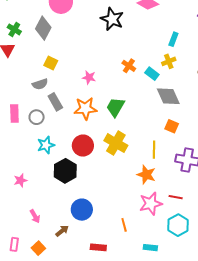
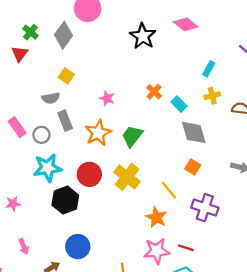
yellow cross: (169, 61) -> (212, 96), moved
orange star: (85, 108) -> (98, 133), turned -30
pink rectangle: (14, 113) -> (17, 127), turned -42
cyan star: (46, 145) -> (48, 168), size x1.4
yellow line: (154, 150) -> (169, 190), turned -48

